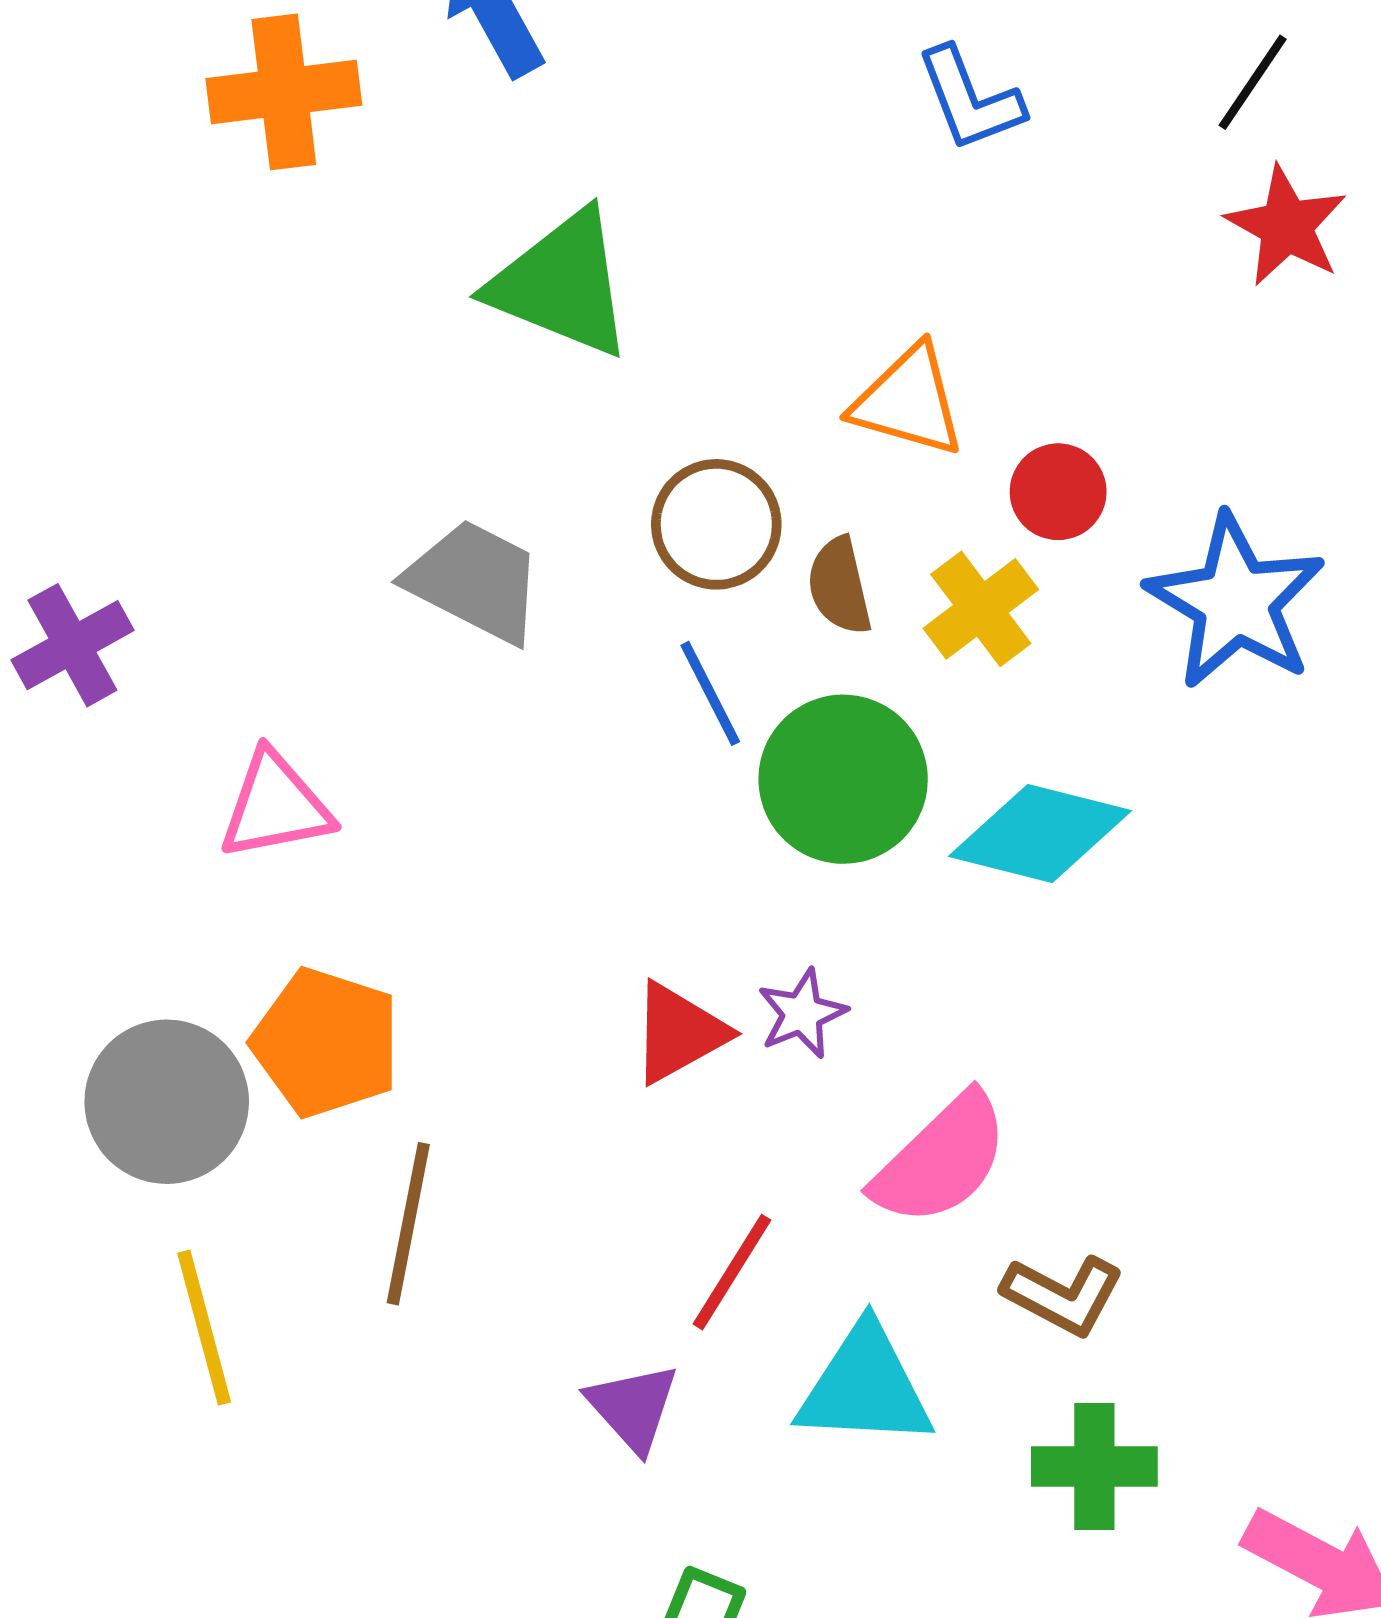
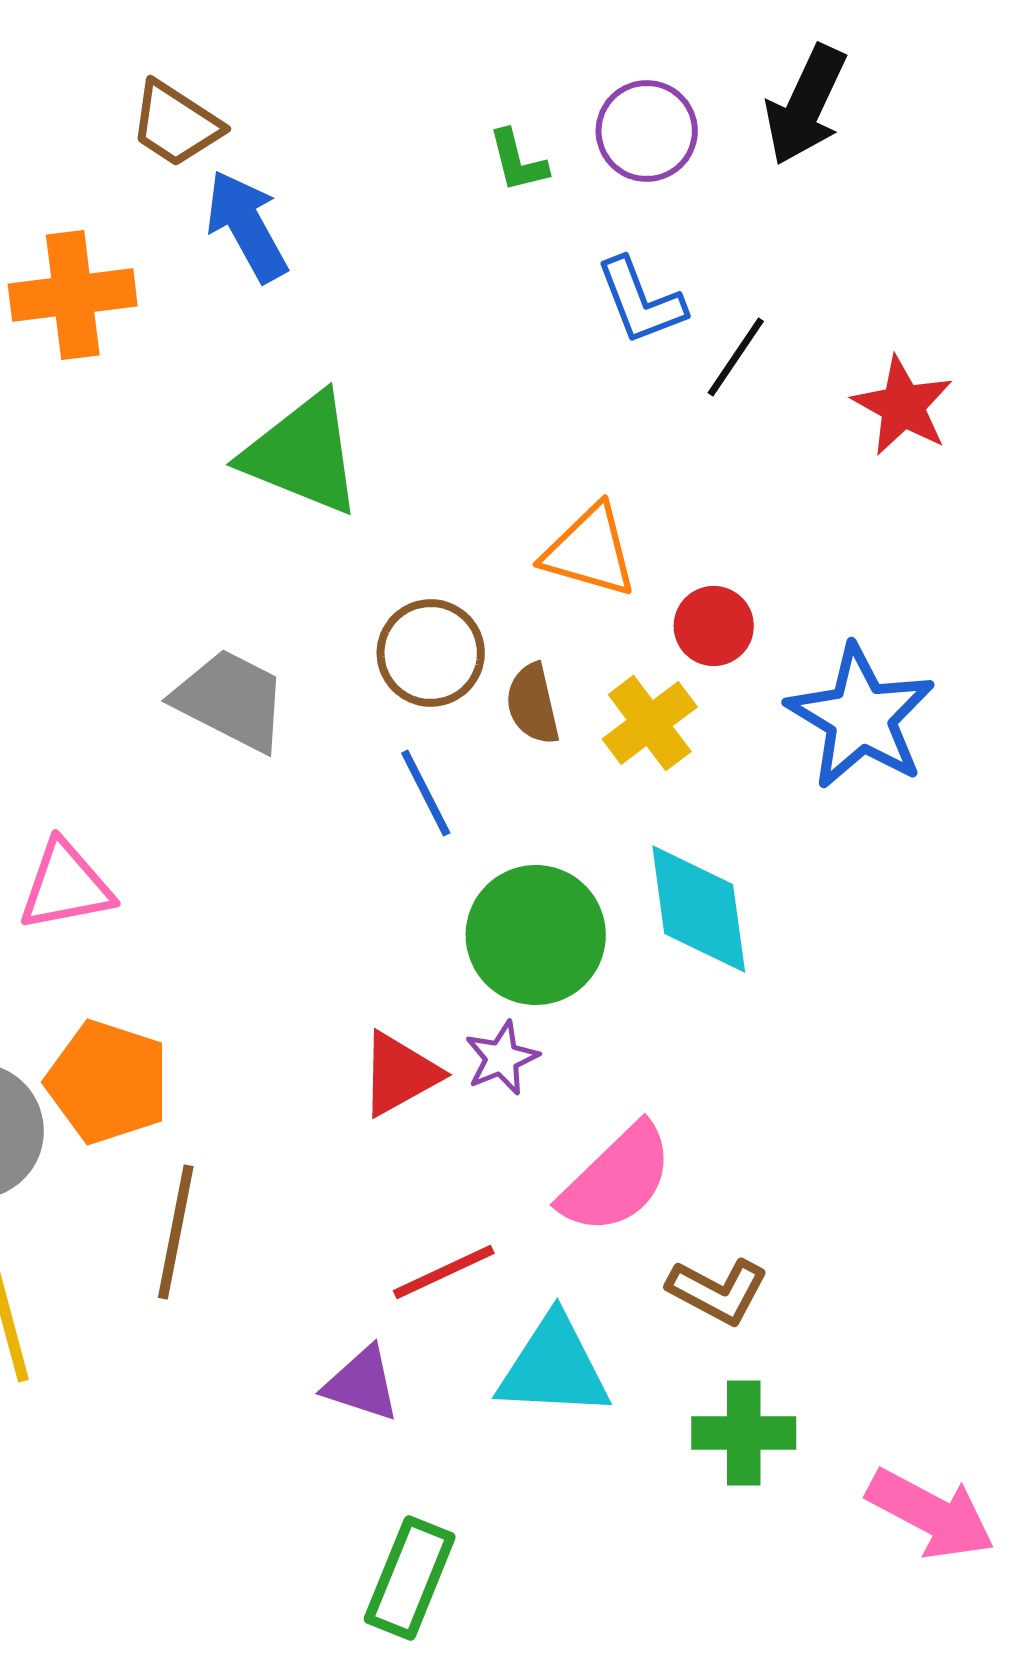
black line: (1253, 82) -> (736, 357), moved
green circle: (843, 779) -> (536, 935), moved
cyan diamond: (1040, 834) -> (699, 909), turned 68
red line: (732, 1272) -> (444, 1272), turned 33
purple triangle: (633, 1407) -> (362, 1384), turned -30

